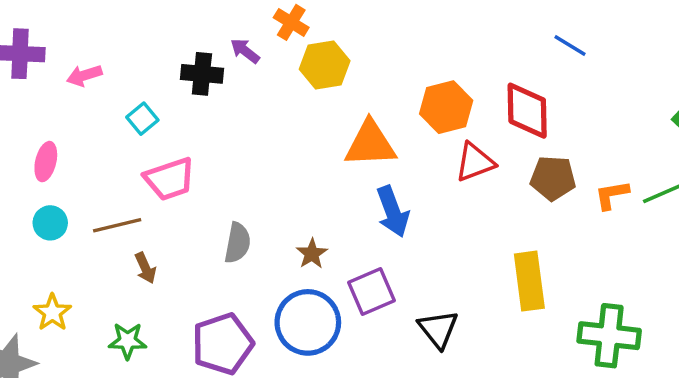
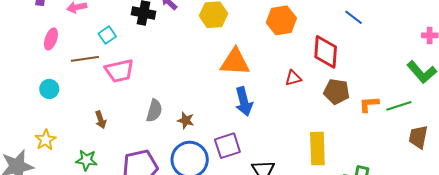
orange hexagon: (446, 107) -> (281, 20), moved
pink ellipse: (46, 162) -> (51, 39), moved
red triangle: (475, 162) -> (293, 78), size x0.7
brown line: (117, 225) -> (85, 59), moved
brown star: (312, 254) -> (186, 120), moved, turned -30

